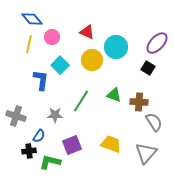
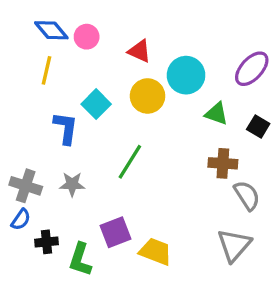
pink circle: (52, 37) -> (87, 37), moved
black square: (148, 68) -> (258, 126), moved
green triangle: (114, 95) -> (216, 114), moved
gray star: (55, 115) -> (72, 184), moved
blue semicircle: (39, 136) -> (21, 219), moved
yellow trapezoid: (111, 144) -> (156, 252), moved
green L-shape: (50, 162) -> (80, 260), turned -85

